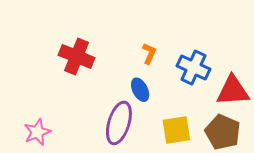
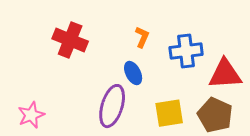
blue cross: (193, 68) -> (186, 51), turned -32

